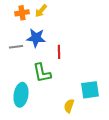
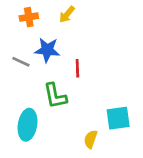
yellow arrow: (41, 11) -> (67, 14), moved
gray line: (16, 47) -> (21, 62), turned 32

